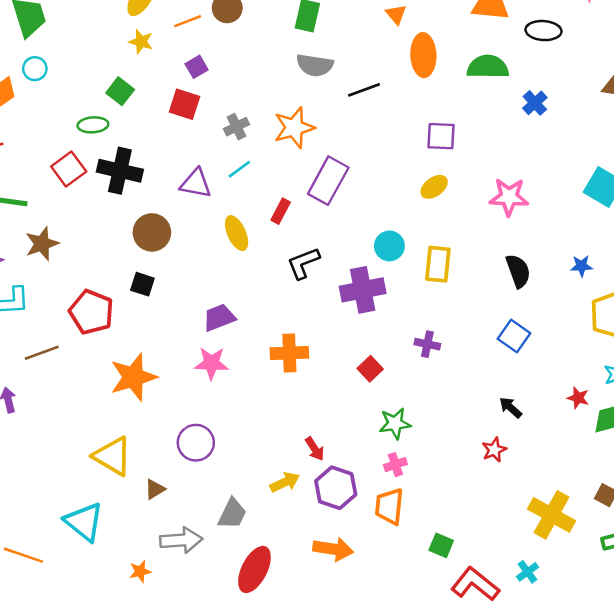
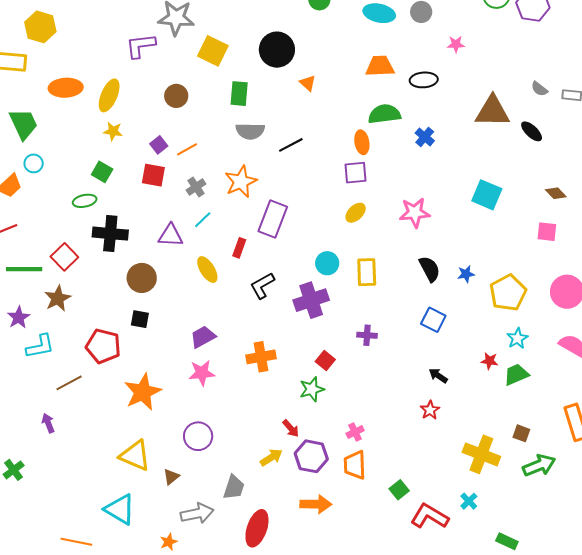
orange line: (188, 21) -> (187, 149), moved
orange ellipse: (423, 55) -> (362, 142), moved, size x0.7
red square: (69, 169) -> (64, 257), moved
blue star: (581, 266) -> (466, 274), moved
green star: (395, 423) -> (312, 389), moved
green square: (441, 545) -> (399, 490), turned 36

